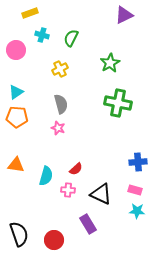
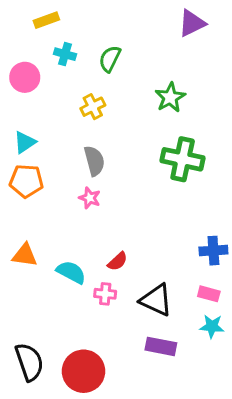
cyan semicircle: (46, 176) -> (71, 272), turned -78
purple rectangle: (88, 224) -> (161, 346), moved, turned -48
red circle: (54, 240) -> (84, 371), size x1.4

